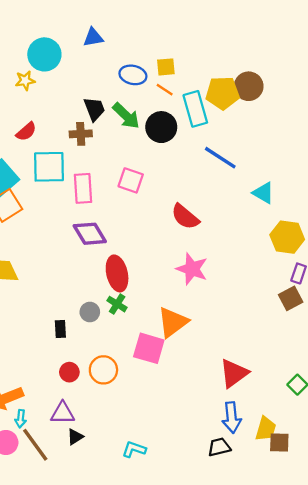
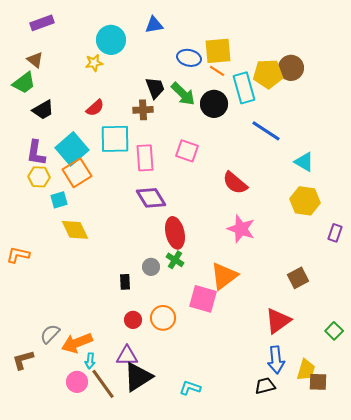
yellow square: (166, 67) -> (218, 51), size x1.6
yellow hexagon: (287, 237) -> (305, 201), moved
brown square: (291, 298) -> (298, 278), moved
black triangle: (75, 437) -> (138, 377), size x2.0

